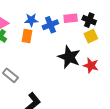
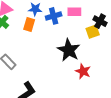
black cross: (89, 20) -> (100, 21), moved
red star: (91, 65) -> (83, 71), moved

